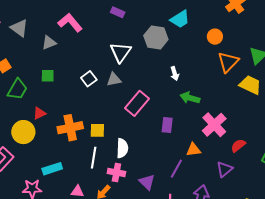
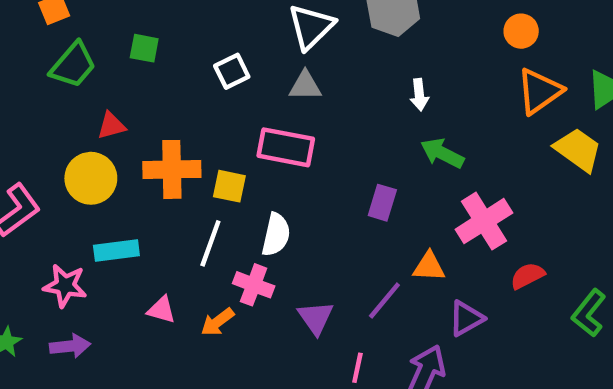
gray triangle: (114, 80) -> (305, 86), moved
pink rectangle: (137, 103) -> (286, 147), moved, turned 50
yellow circle: (23, 132) -> (91, 178), moved
purple triangle: (224, 169) -> (466, 318), moved

